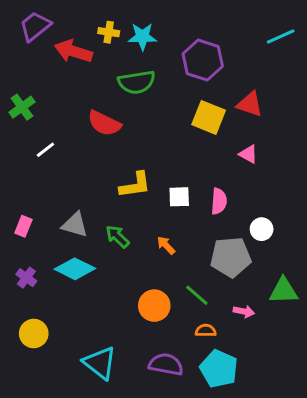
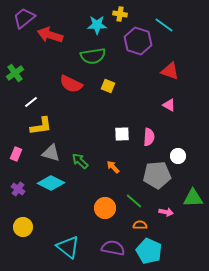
yellow cross: (109, 32) -> (120, 14), moved
cyan line: (281, 37) -> (164, 25), moved, turned 60
yellow square: (209, 117) -> (108, 86), moved, size x0.6
yellow L-shape: (135, 185) -> (41, 126), moved

